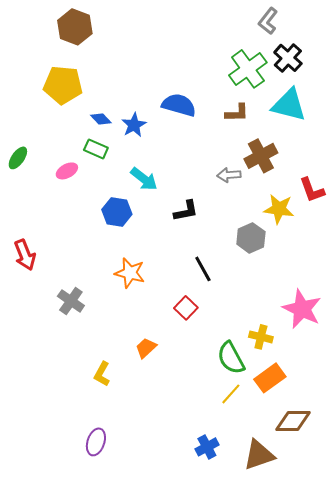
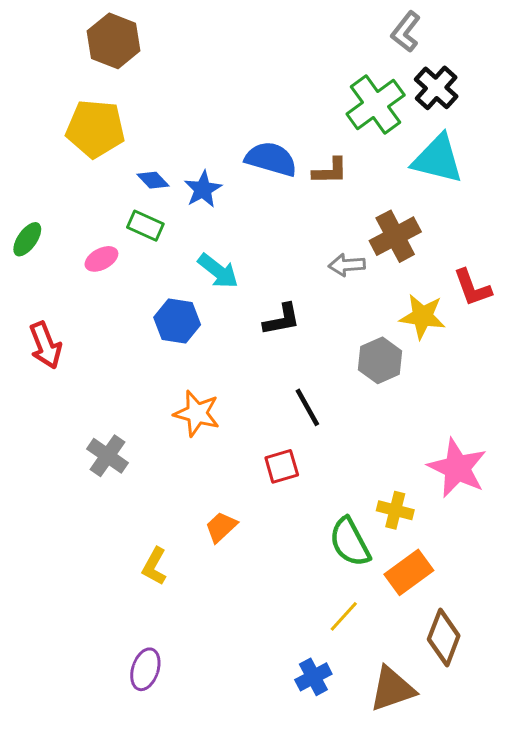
brown L-shape: (237, 113) -> (330, 171), moved
red arrow: (25, 255) -> (45, 345), moved
red square: (186, 308) -> (282, 466), turned 30
yellow line: (231, 394) -> (344, 616), moved
brown diamond: (293, 421) -> (444, 637), turned -69

